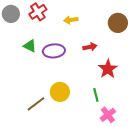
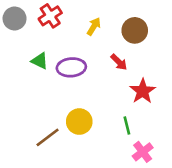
yellow arrow: (71, 20) -> (94, 26), turned 128
brown circle: (118, 23) -> (135, 30), moved
red arrow: (90, 47) -> (119, 62), turned 56

